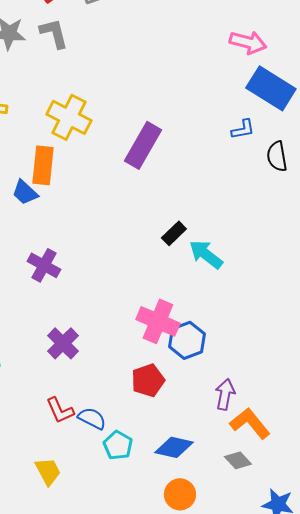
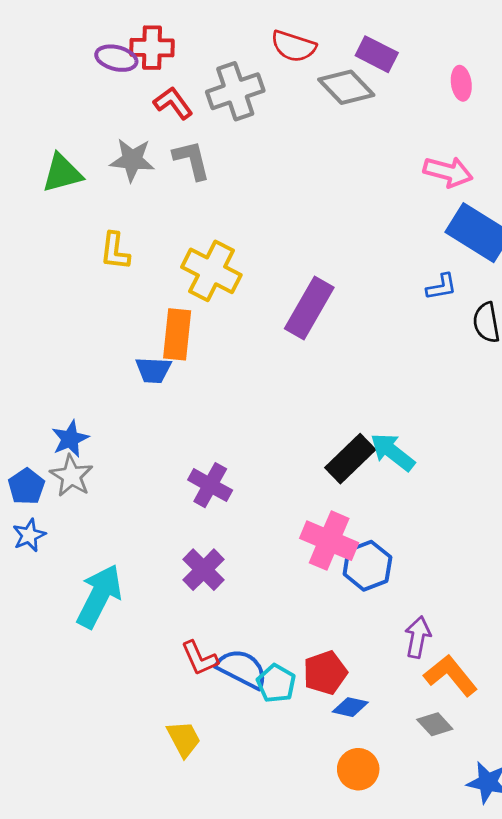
blue trapezoid: (25, 192) -> (153, 370), turned -40
black rectangle: (174, 233) -> (350, 459), moved, size x1.5
purple cross: (44, 265) -> (210, 485), moved
red pentagon: (148, 380) -> (325, 673), moved
blue semicircle: (92, 418) -> (242, 669), size x1.4
cyan pentagon: (118, 445) -> (276, 683), moved
blue diamond: (174, 447) -> (350, 707), size x0.7

